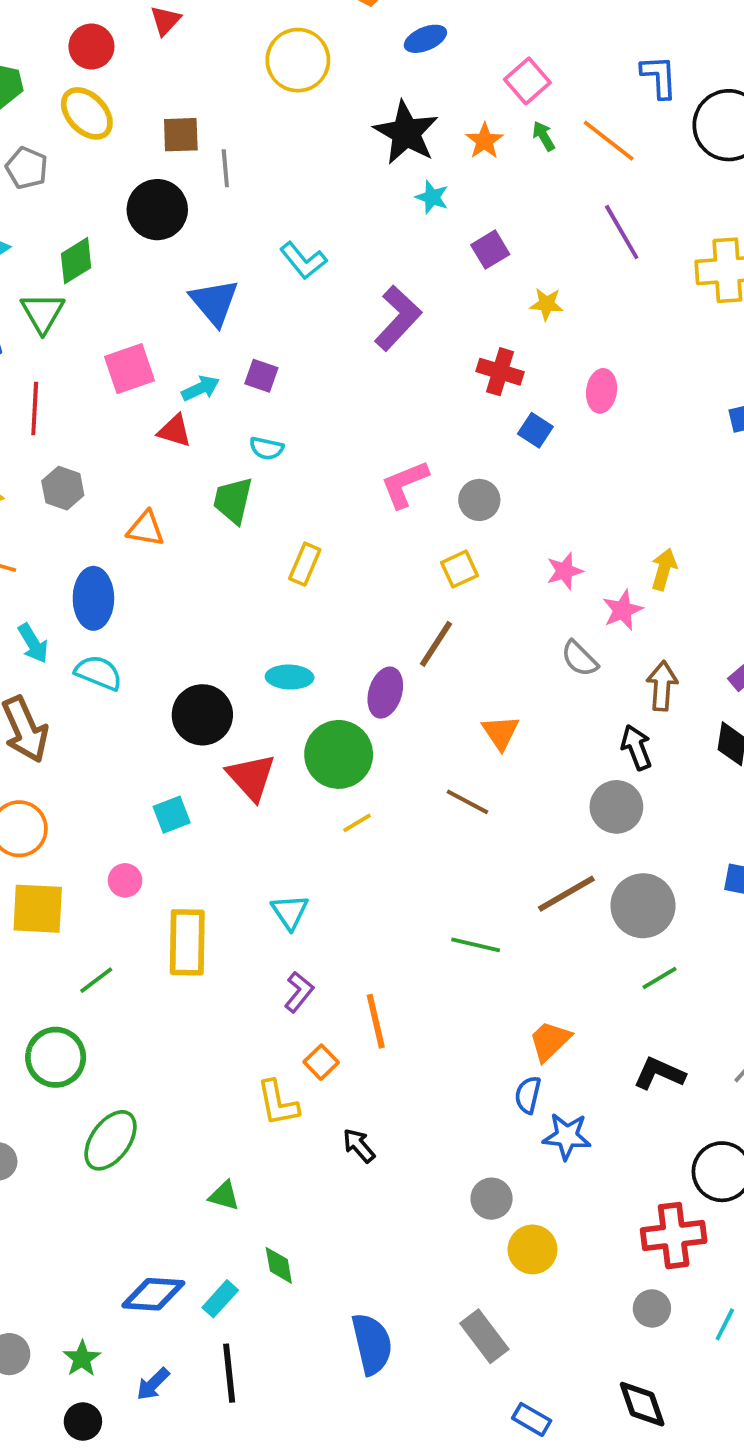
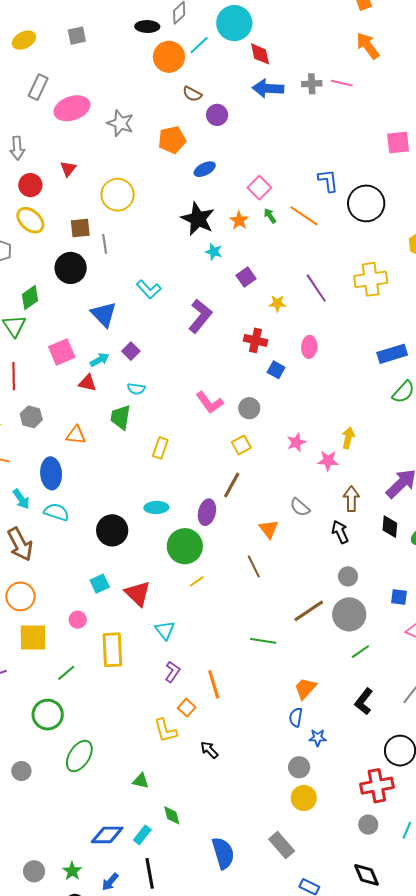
yellow circle: (298, 60) -> (118, 195), moved
purple line: (622, 232) -> (316, 288), moved
purple square: (261, 376) -> (131, 351), turned 30
pink L-shape: (405, 484) -> (210, 403), turned -100
pink star: (623, 610) -> (328, 461), turned 30
gray semicircle: (579, 659) -> (300, 507), moved
red triangle: (251, 777) -> (138, 593), moved
brown line: (467, 802) -> (254, 566), turned 40
gray circle: (616, 807) -> (348, 576), moved, size x0.7
black L-shape: (659, 1073) -> (364, 701), turned -72
blue star: (567, 1136) -> (318, 738), size x0.7
gray circle: (492, 1199) -> (299, 767), moved

